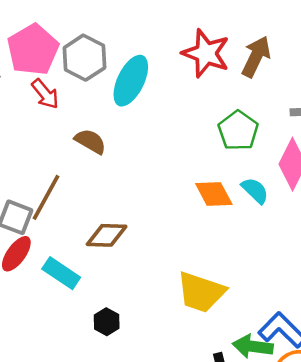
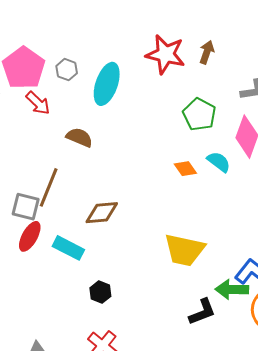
brown arrow: (256, 57) -> (207, 52), size x0.7
gray hexagon: (84, 58) -> (67, 70), size x0.6
orange diamond: (214, 194) -> (185, 169), size x0.7
black hexagon: (107, 322) -> (100, 292), moved

